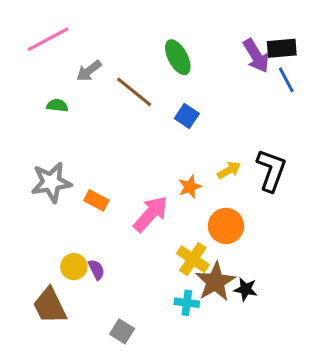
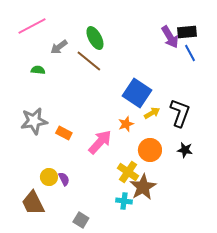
green ellipse: (178, 57) -> (95, 38), moved
blue square: (187, 116) -> (137, 93), moved, size x1.8
black star: (246, 289) -> (185, 150), moved

